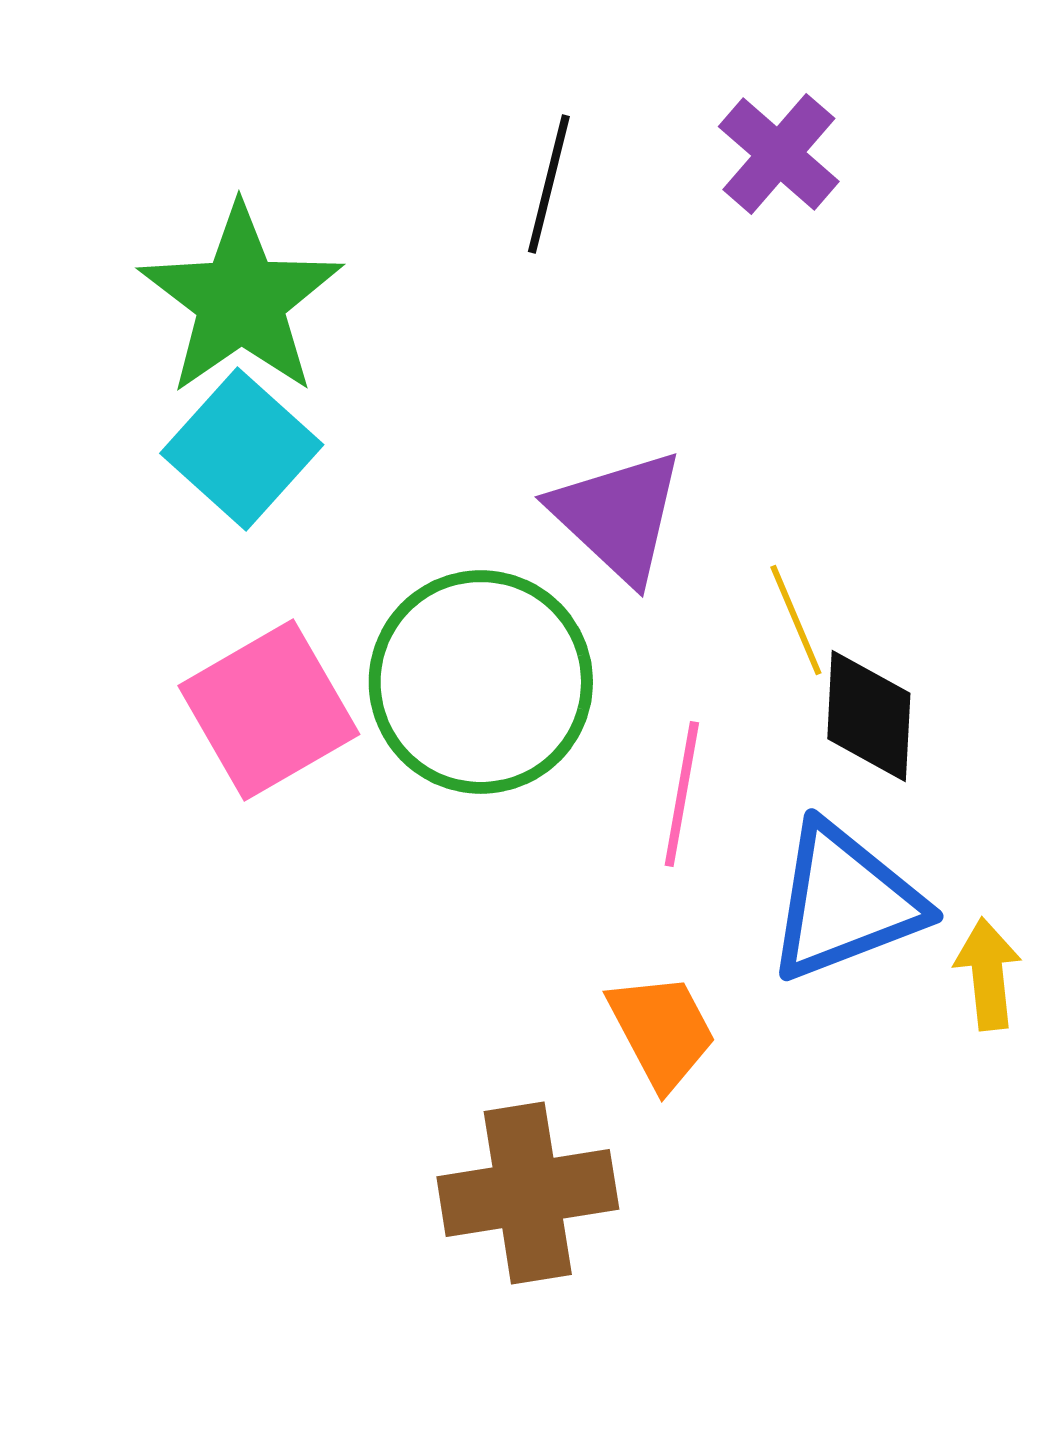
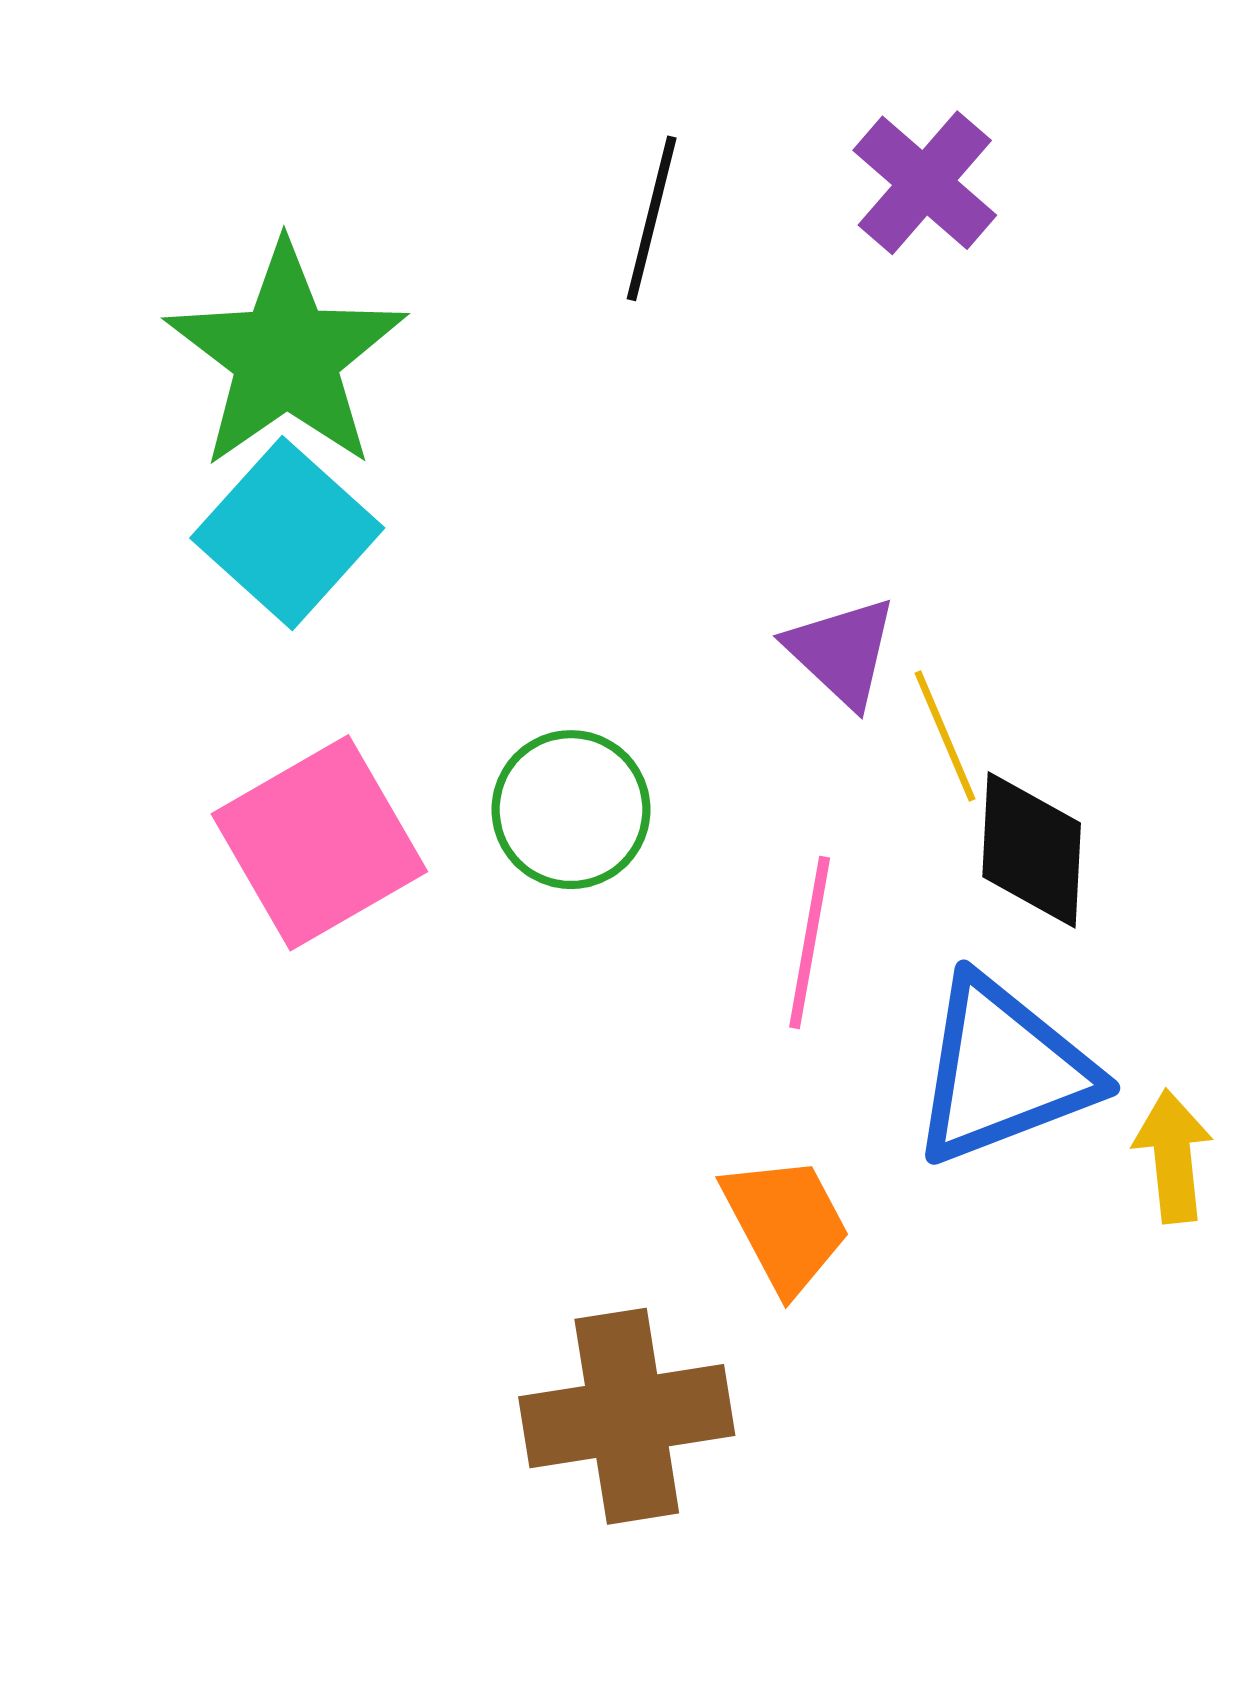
purple triangle: (618, 516) -> (842, 652), moved, size x0.7
green circle: (481, 682) -> (571, 810), size x0.6

